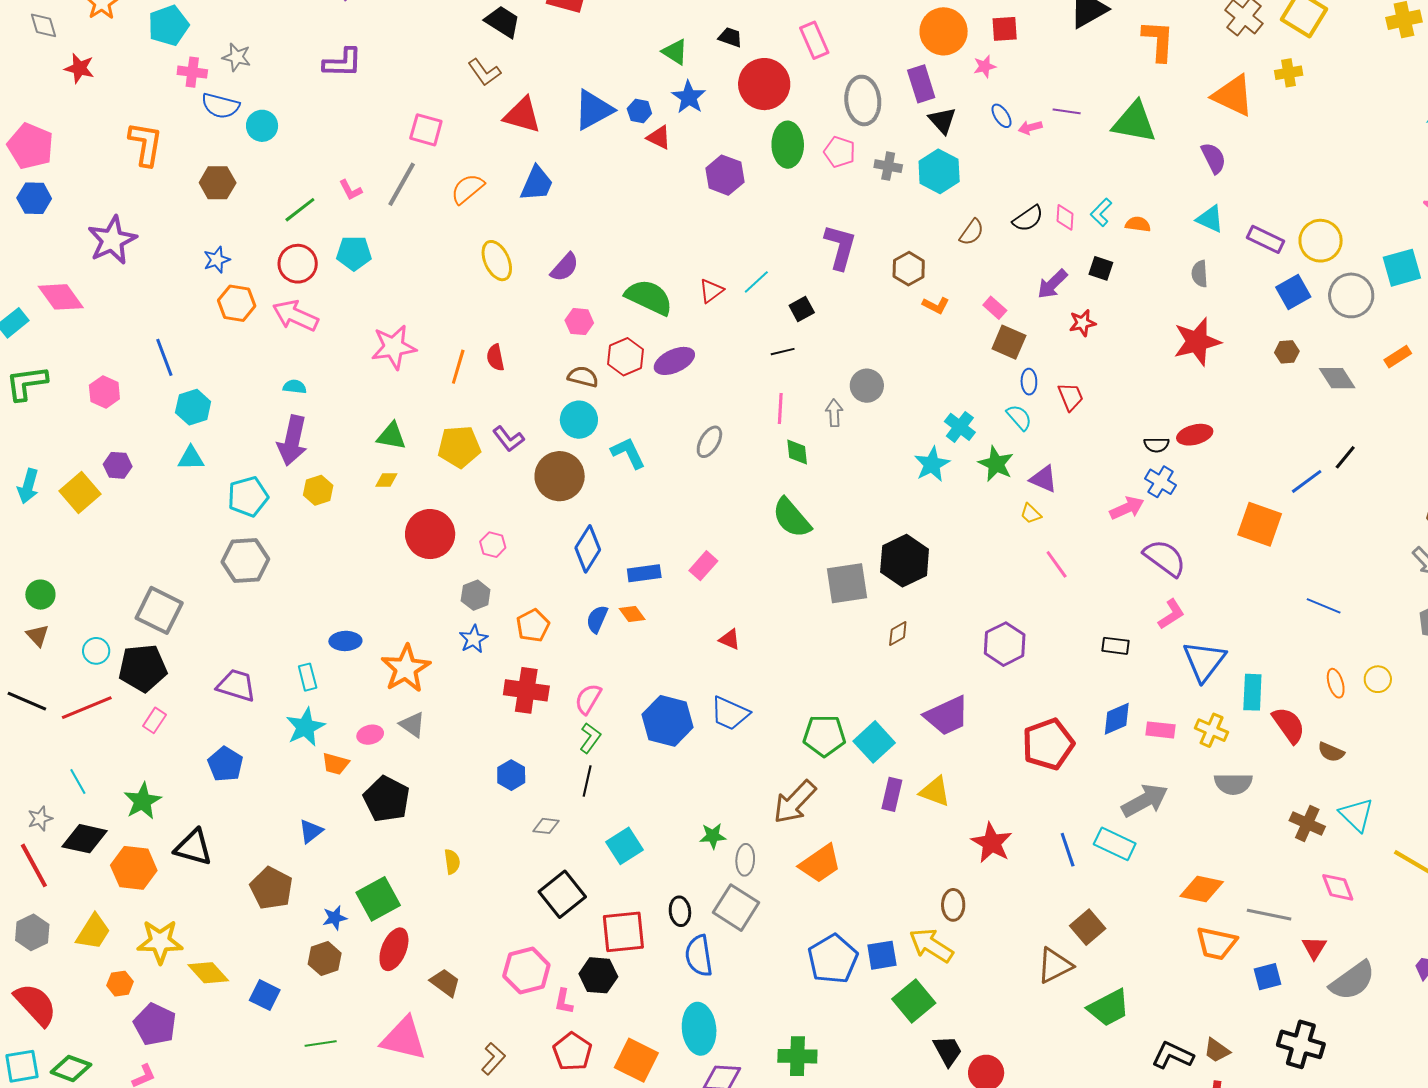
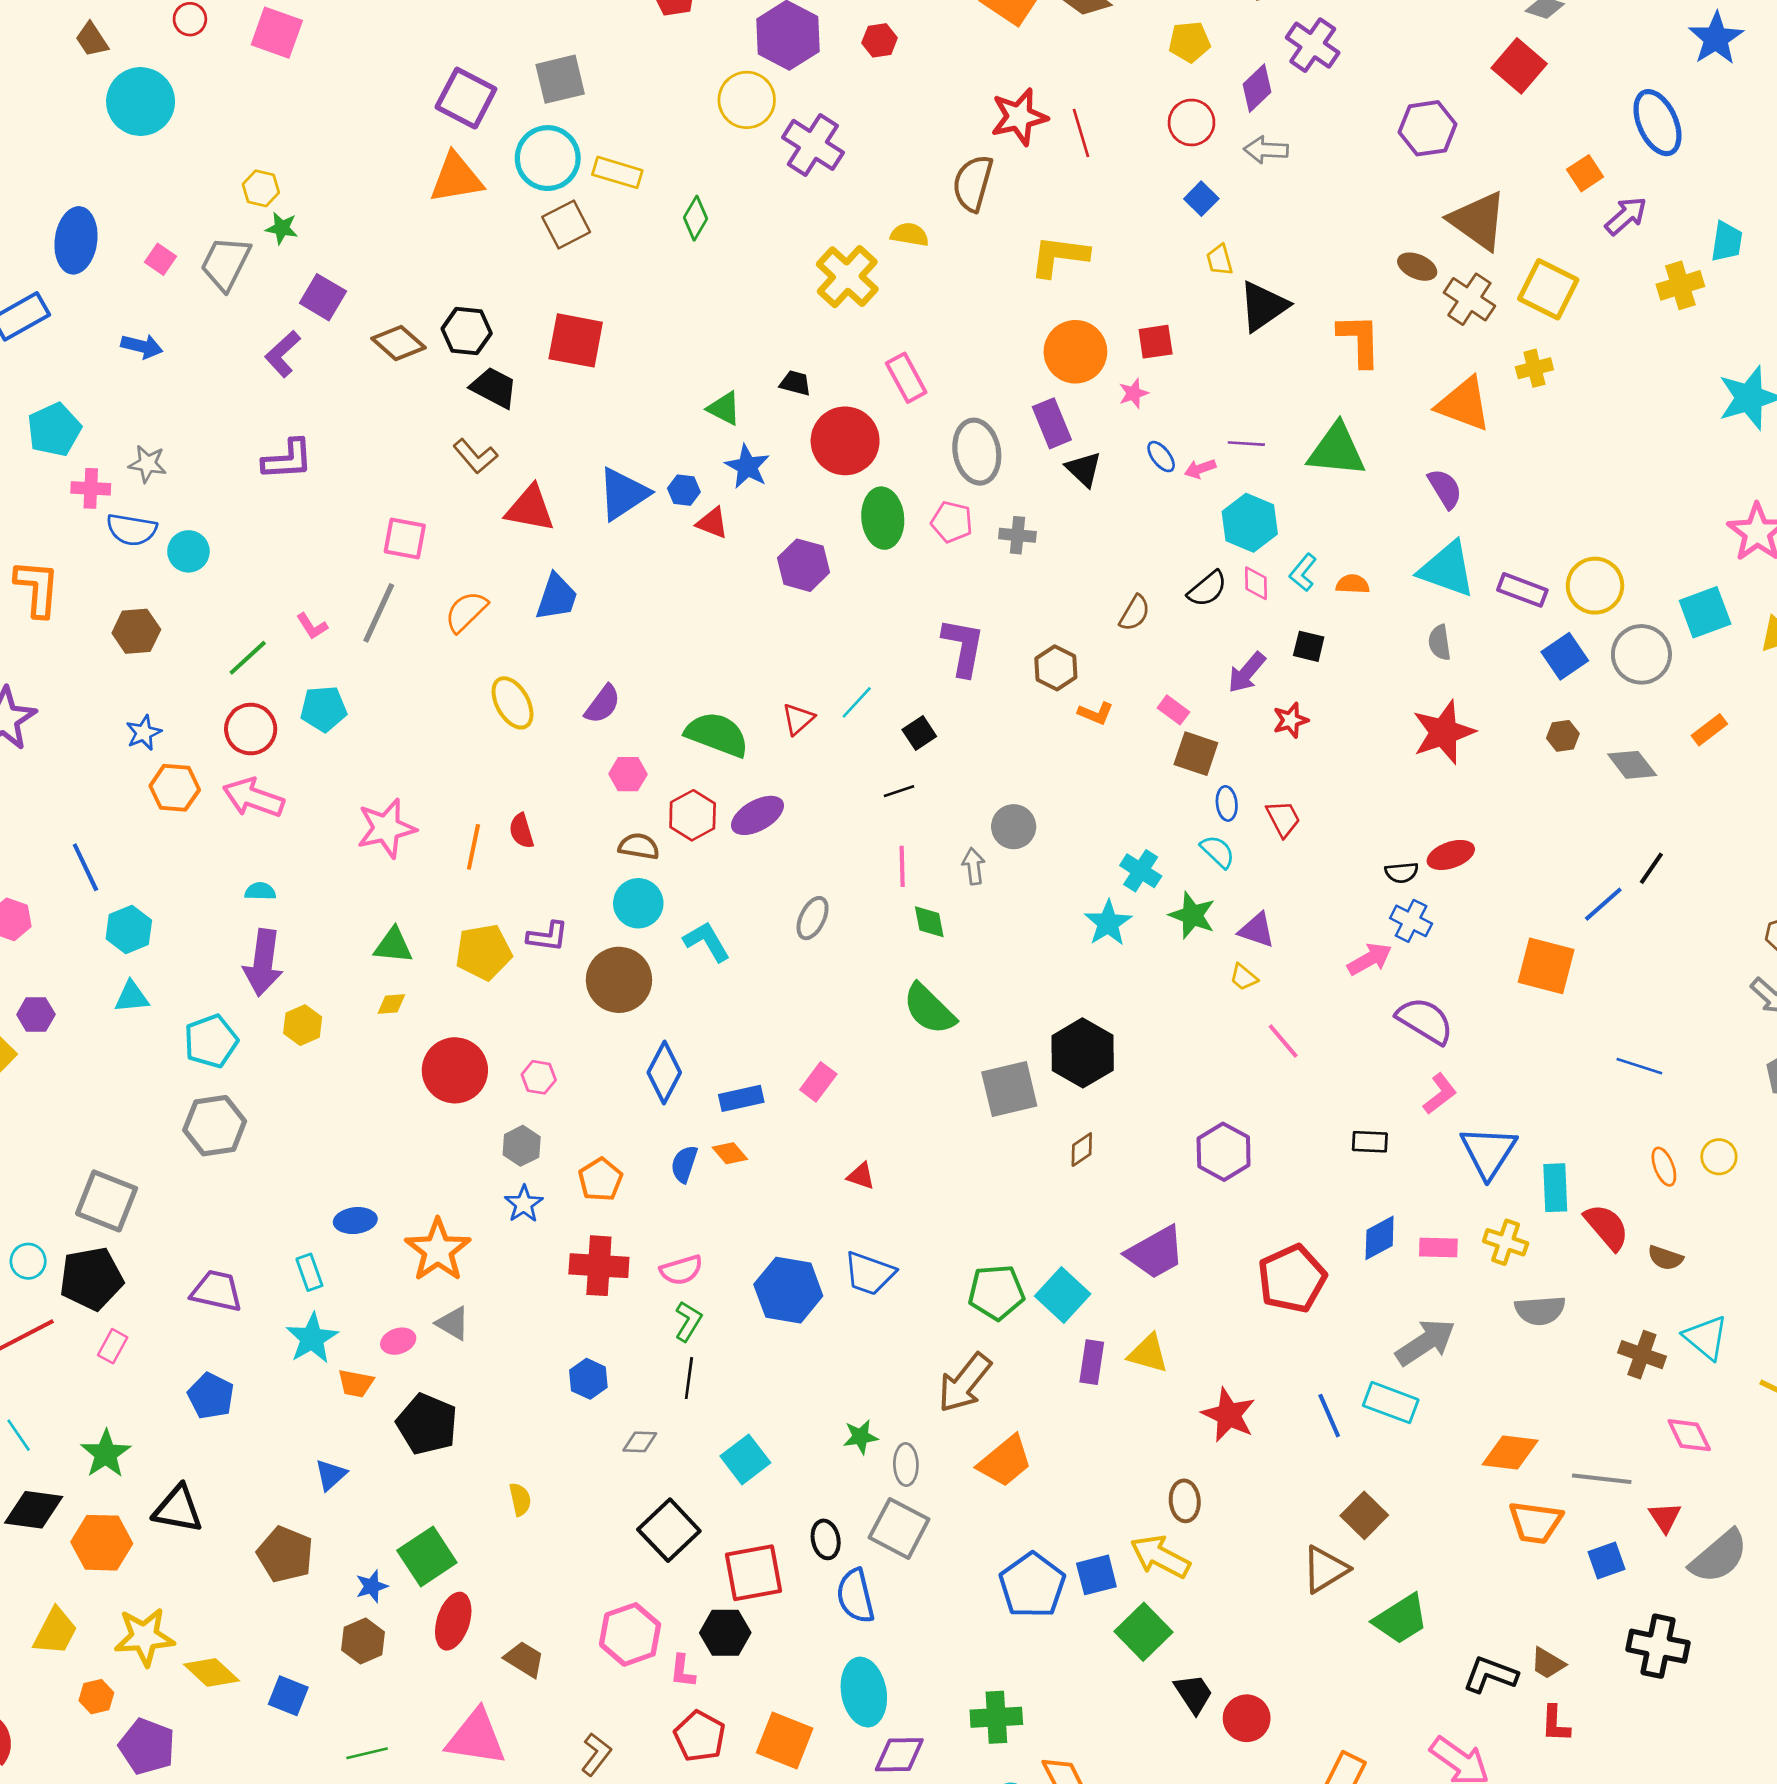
cyan hexagon: (939, 171) -> (1250, 523), moved
cyan triangle: (1210, 219) -> (1447, 569), size x1.6
purple L-shape: (508, 439) -> (548, 936), turned -40
pink semicircle: (588, 699) -> (681, 1270), turned -132

